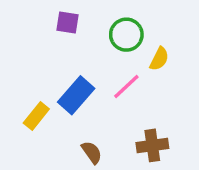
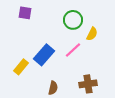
purple square: (67, 23) -> (25, 13), moved
brown semicircle: (92, 152) -> (53, 88), turned 48

